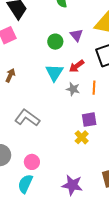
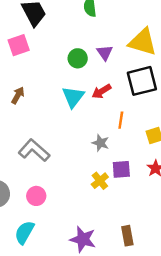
gray star: (73, 89) -> (100, 143), moved
purple square: (89, 120) -> (121, 169), moved
pink circle: (32, 162) -> (36, 196), moved

